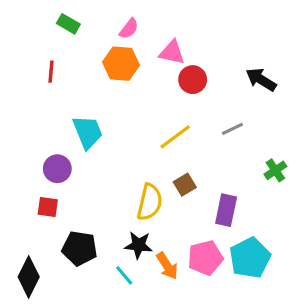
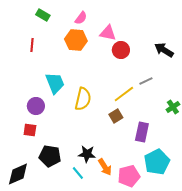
yellow line: (175, 137) -> (124, 94), moved
yellow semicircle: (150, 202) -> (83, 99), moved
pink pentagon: (205, 258) -> (129, 176), moved
black diamond: (29, 277) -> (18, 174), turned 40

